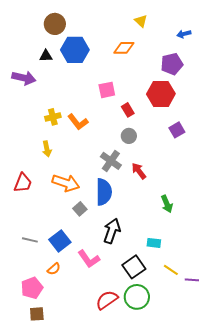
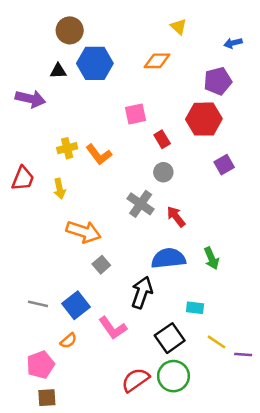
red trapezoid: (23, 183) -> (23, 179), moved
blue semicircle: (104, 192) -> (168, 258), moved, turned -96

